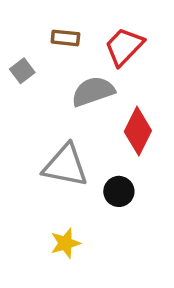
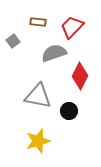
yellow star: (65, 243) -> (38, 141), size x1.4

